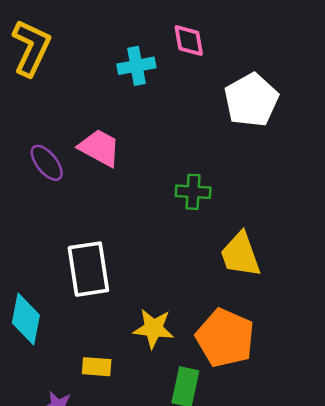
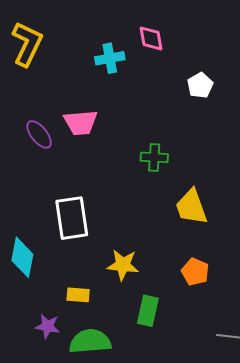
white pentagon: (251, 100) -> (200, 85), size x0.6
pink trapezoid: (99, 148) -> (81, 123), turned 147
orange pentagon: (225, 338) -> (195, 272), moved, size x0.6

